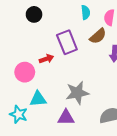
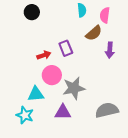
purple rectangle: (67, 42) -> (66, 48), moved, size x0.7
pink circle: (25, 72) -> (52, 75), moved
cyan star: (19, 114) -> (25, 115), moved

